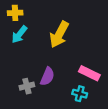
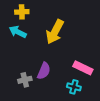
yellow cross: (15, 13) -> (22, 12), moved
cyan arrow: (19, 34) -> (18, 32), turned 78

